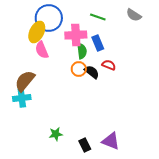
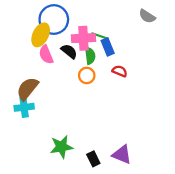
green line: (98, 17) -> (100, 36), moved
black semicircle: (92, 72) -> (69, 51), moved
green star: (56, 134) -> (61, 147), size x1.5

